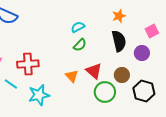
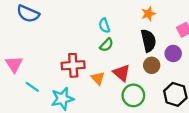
cyan semicircle: (78, 27) -> (104, 26), turned -80
red cross: (28, 64) -> (73, 65), moved
brown circle: (122, 75) -> (152, 65), moved

